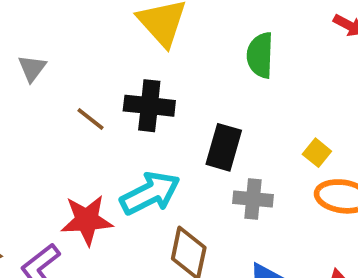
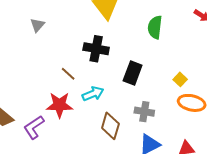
brown line: (90, 119) -> (68, 74), moved
cyan arrow: (150, 193) -> (93, 94), size x0.7
gray cross: (253, 199) -> (144, 112), moved

